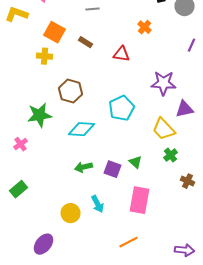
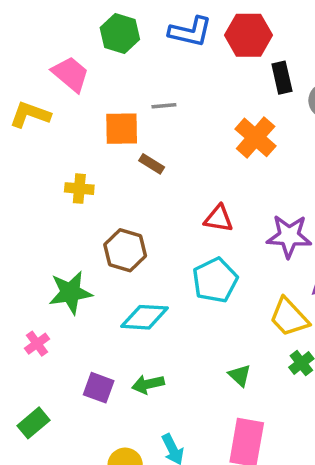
orange cross: (144, 27) -> (256, 137), size x1.6
orange square: (54, 32) -> (122, 129), moved, turned -30
red triangle: (122, 54) -> (219, 219), moved
purple square: (112, 169) -> (99, 388), moved

